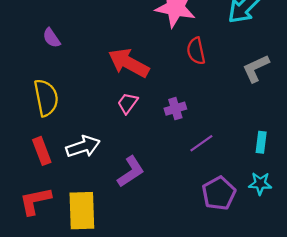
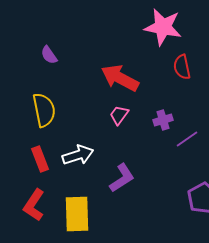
purple line: (201, 143) -> (187, 139), moved
red L-shape: (35, 201) -> (34, 205), turned -44

